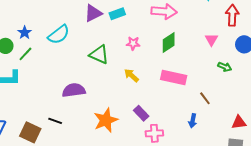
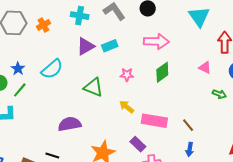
pink triangle: (212, 40) -> (205, 68), turned -32
pink rectangle: (174, 78) -> (154, 121), moved
brown line: (205, 98) -> (188, 125), moved

